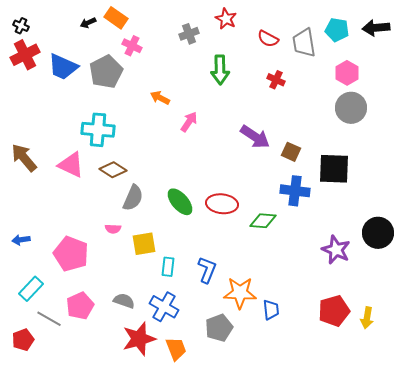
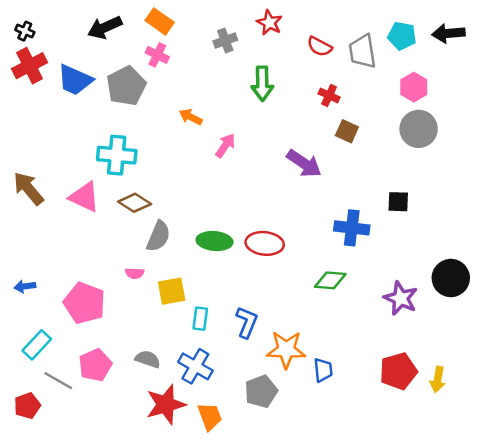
orange rectangle: (116, 18) -> (160, 21), moved
black arrow: (88, 23) -> (105, 27), size x1.8
brown square: (291, 152) -> (347, 131), moved
black square: (334, 169) -> (398, 202), size x0.6
green ellipse: (180, 202) -> (215, 241), turned -44
green diamond: (263, 221) -> (330, 280), moved

